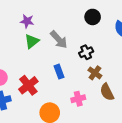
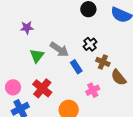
gray arrow: (59, 40) -> (59, 49), moved
green triangle: (32, 41) -> (37, 56), moved
blue rectangle: (59, 72) -> (76, 67), moved

